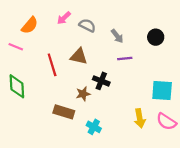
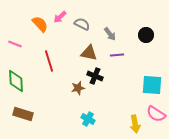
orange semicircle: (30, 25) -> (40, 24), moved, turned -84
brown triangle: (79, 56) -> (89, 53), moved
brown rectangle: (64, 112) -> (23, 114), moved
yellow arrow: (140, 118) -> (135, 124), moved

